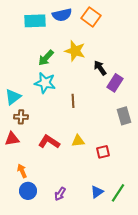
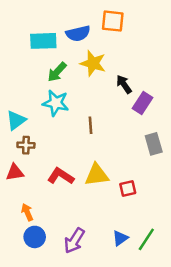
blue semicircle: (62, 15) -> (78, 33), moved
orange square: (91, 17) -> (113, 21), turned -30
cyan rectangle: (35, 21) -> (43, 41), moved
yellow triangle: (78, 141) -> (97, 175), size x1.5
purple arrow: (60, 194) -> (74, 241), size x1.5

